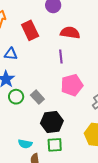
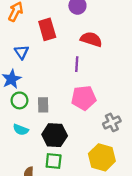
blue triangle: (11, 54) -> (21, 52), turned 40
gray rectangle: (37, 97) -> (43, 105), turned 32
cyan semicircle: (25, 144) -> (21, 130), moved

